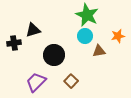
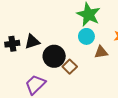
black triangle: (33, 30) -> (32, 42), moved
brown square: (71, 81) -> (70, 67), moved

